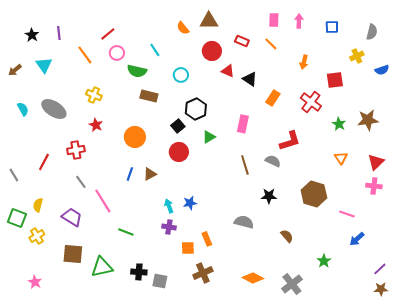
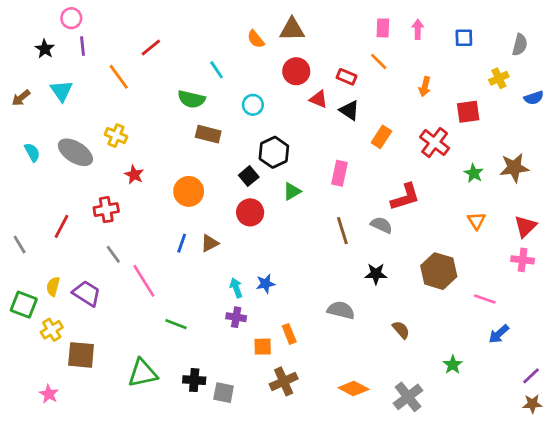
red rectangle: (242, 41) -> (347, 77), moved
pink circle: (117, 53) -> (71, 18), moved
yellow cross: (94, 95) -> (116, 136), moved
purple trapezoid: (72, 217) -> (87, 293), moved
brown square: (73, 254) -> (81, 355), moved

